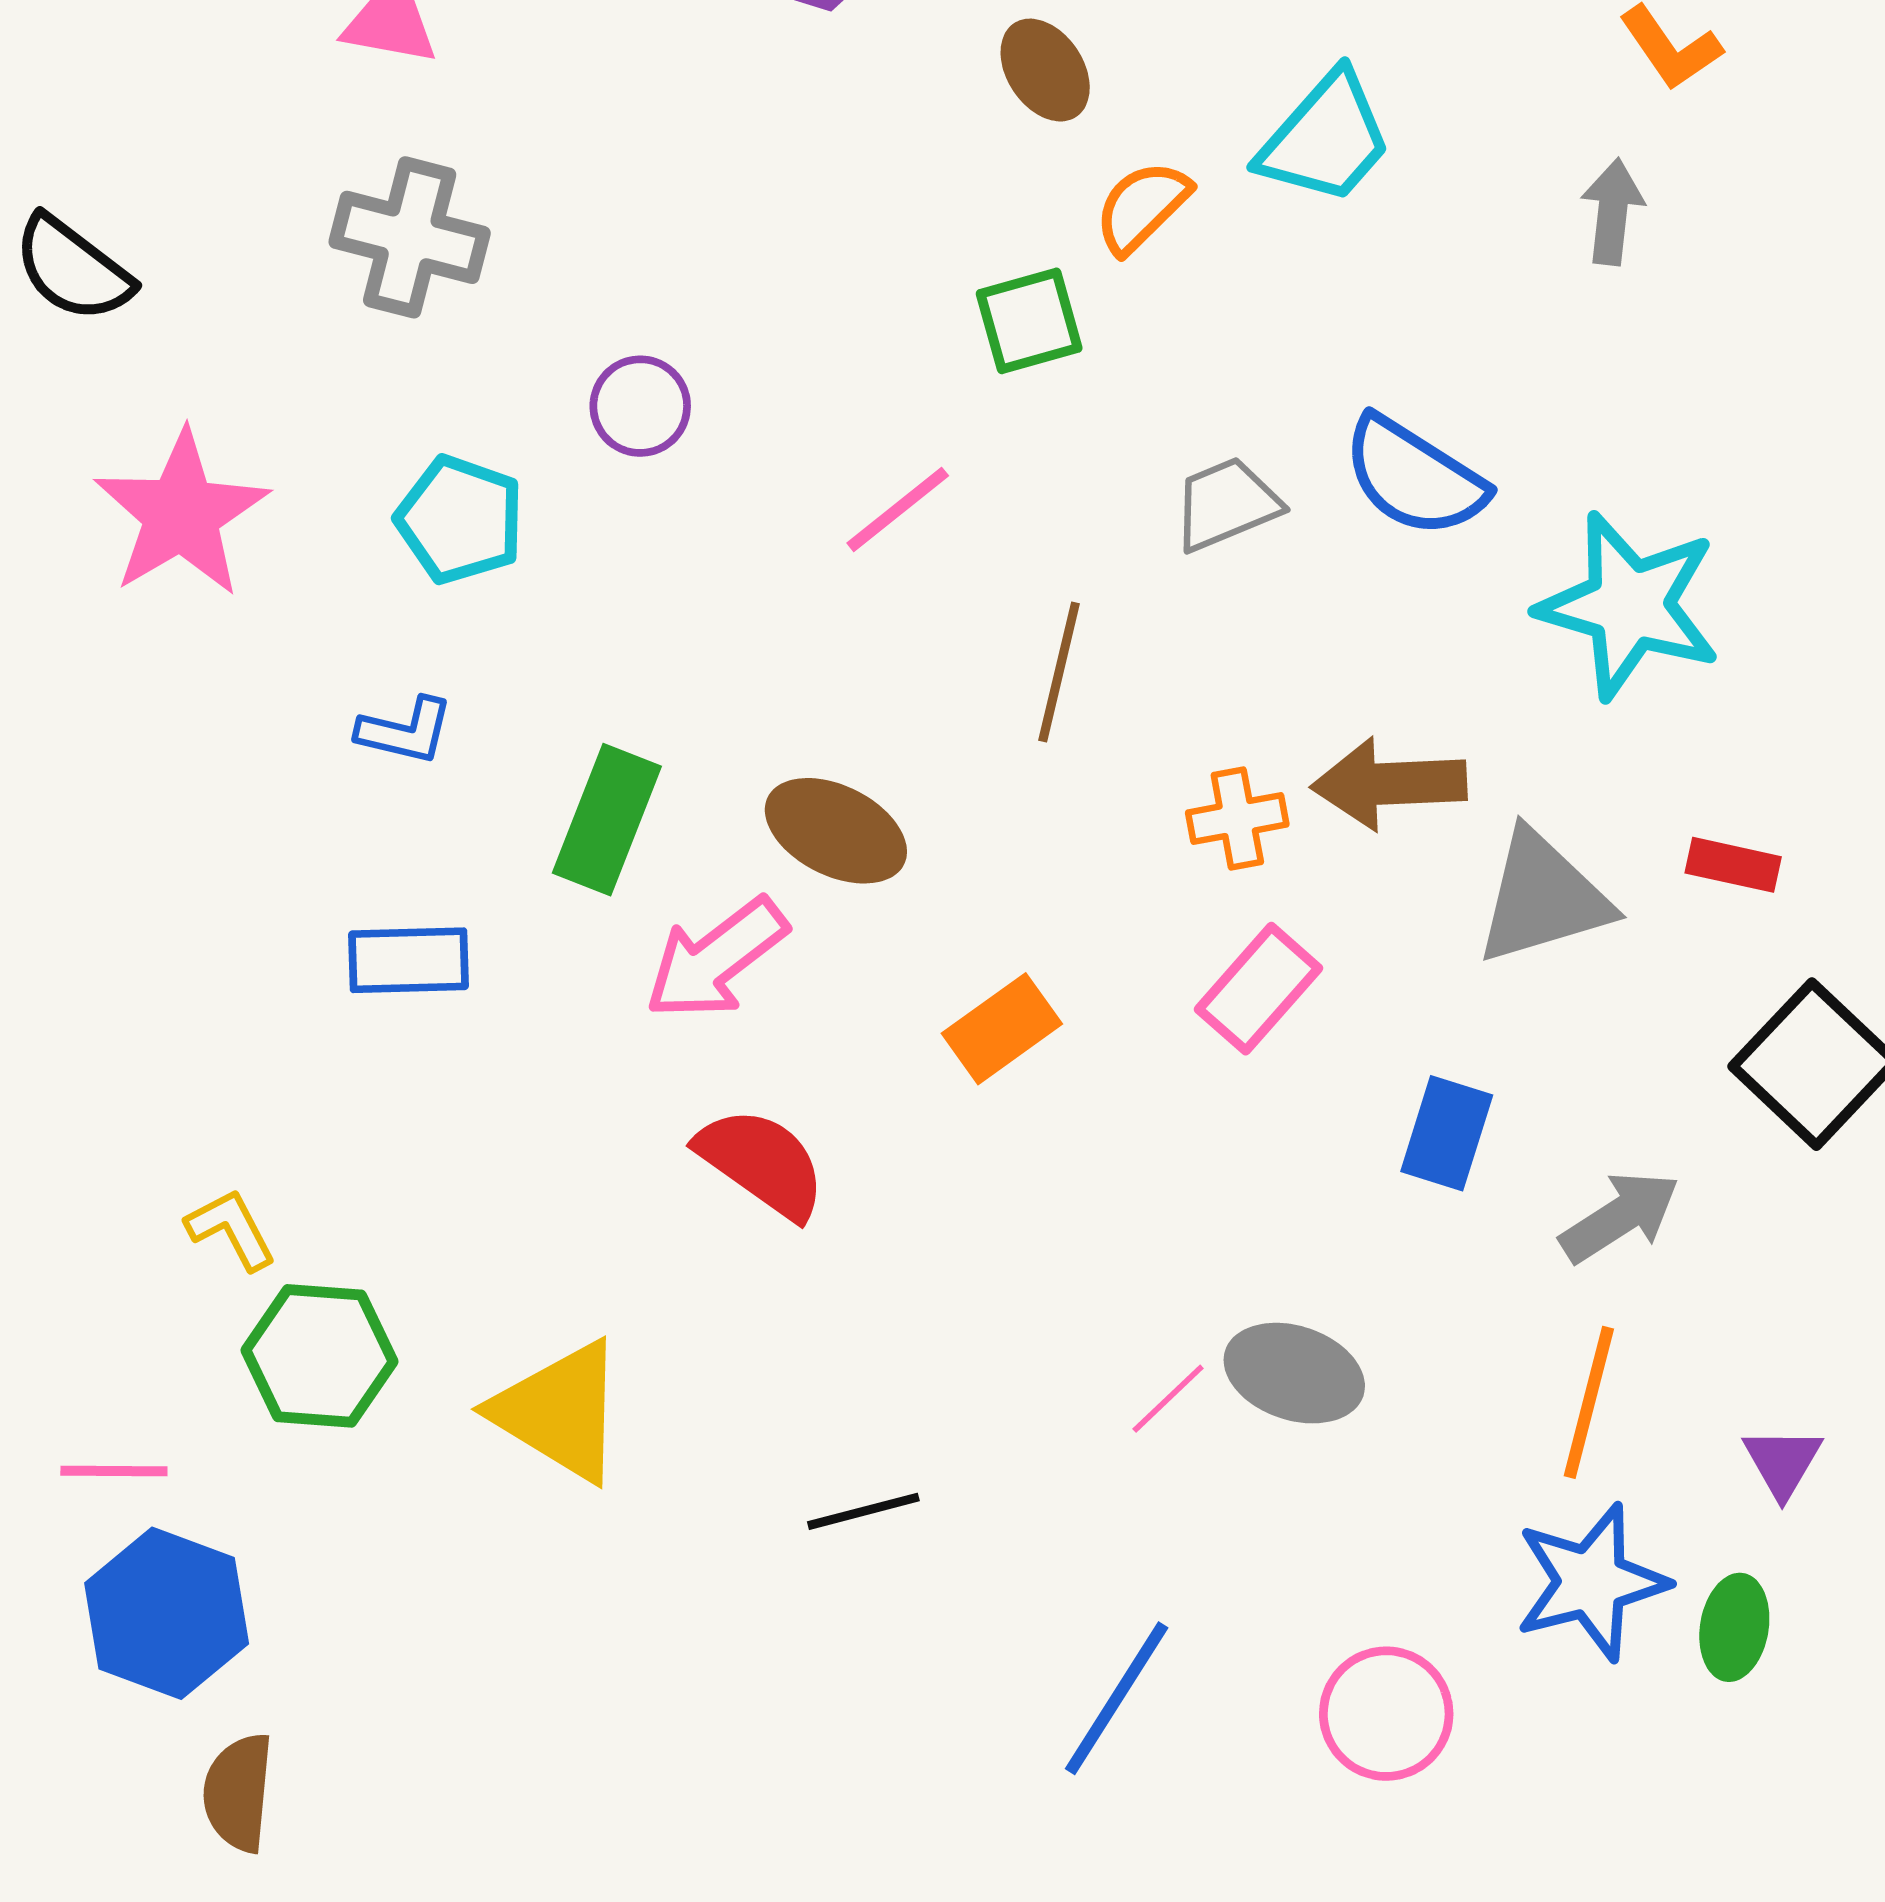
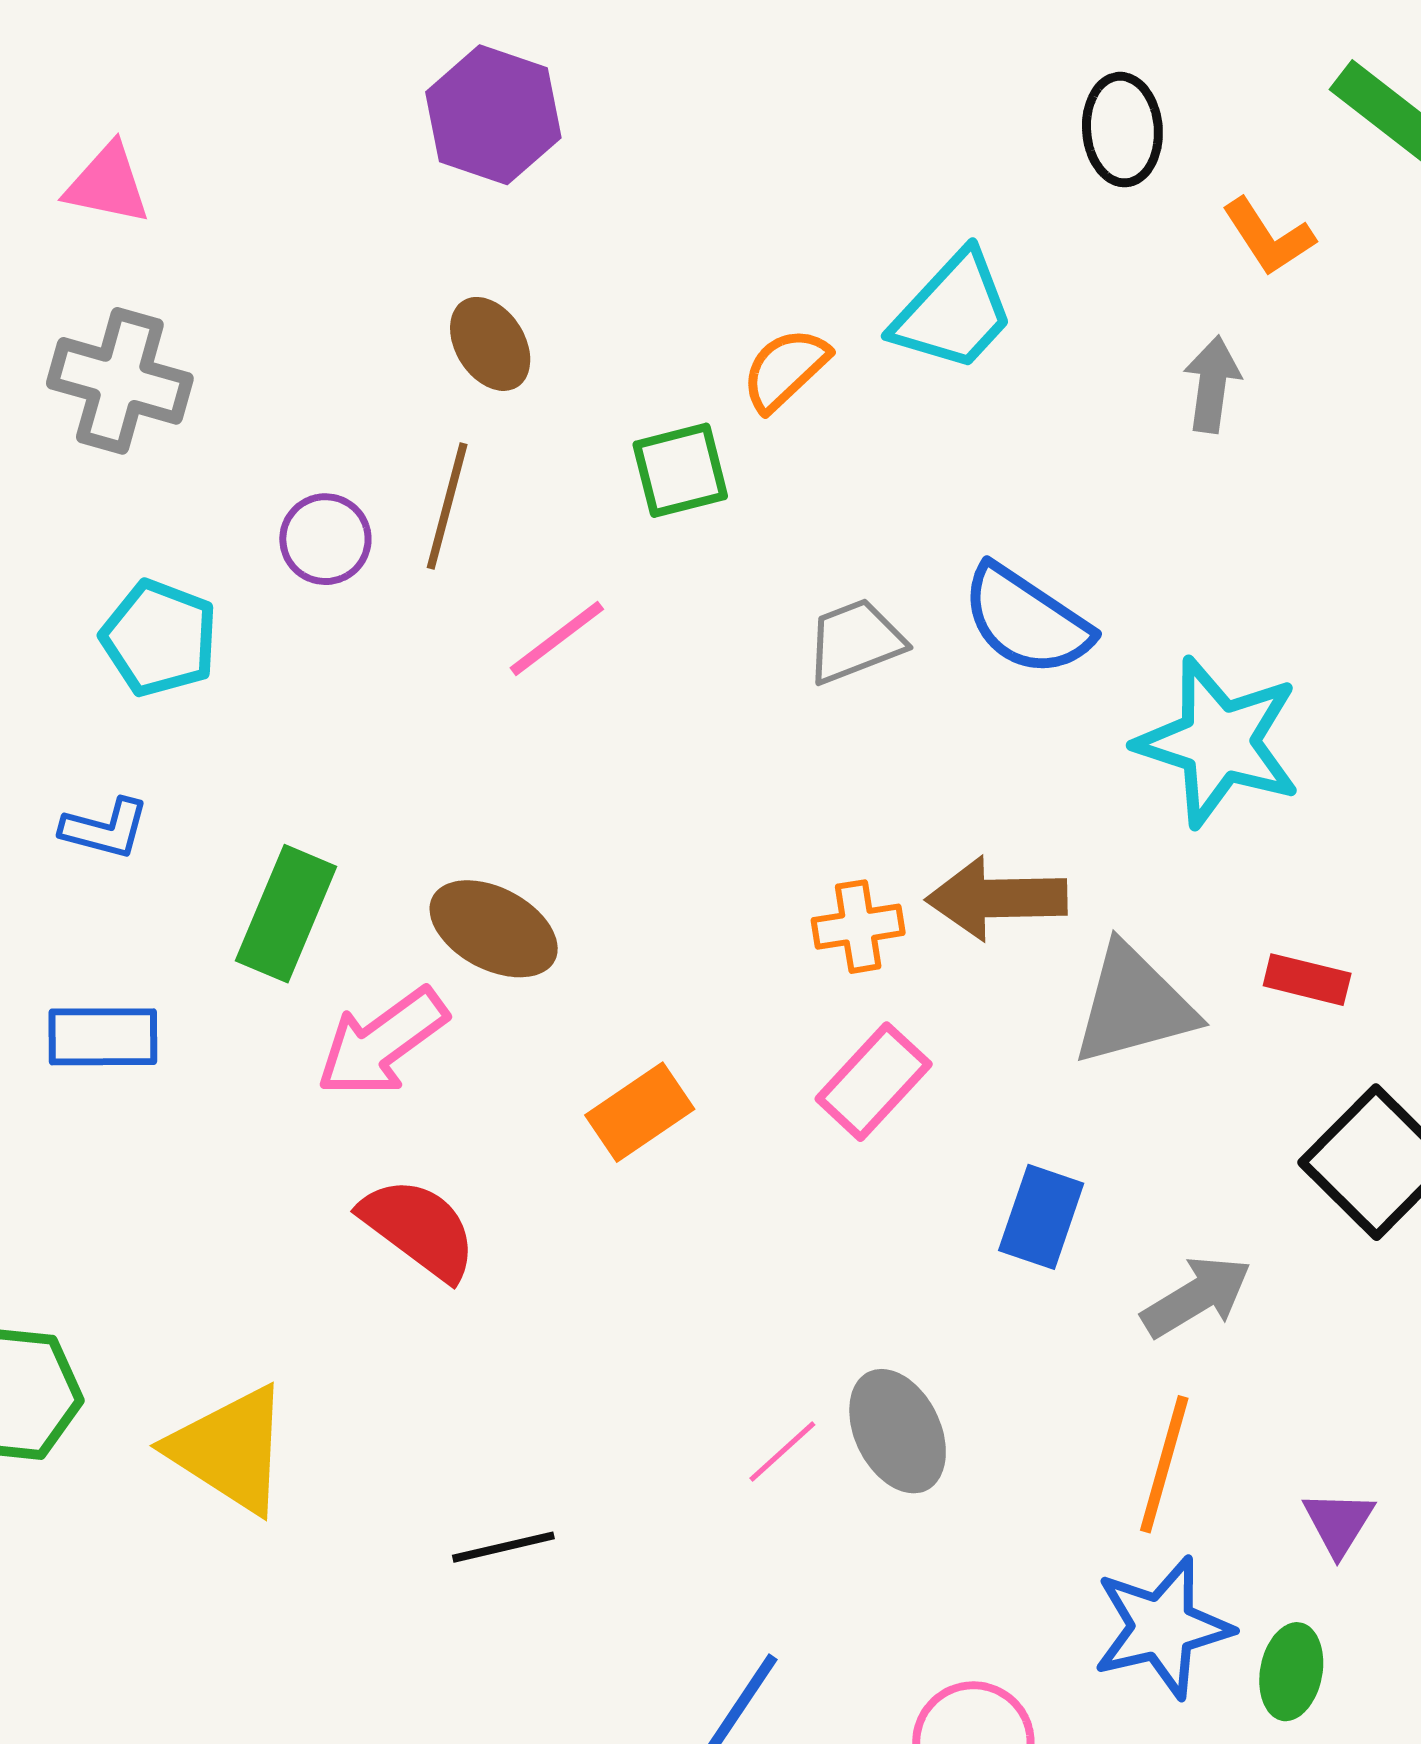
brown ellipse: (1045, 70) -> (490, 344), moved
brown line: (1059, 672) -> (447, 506), moved
gray ellipse: (1294, 1373) -> (898, 1431), turned 44

